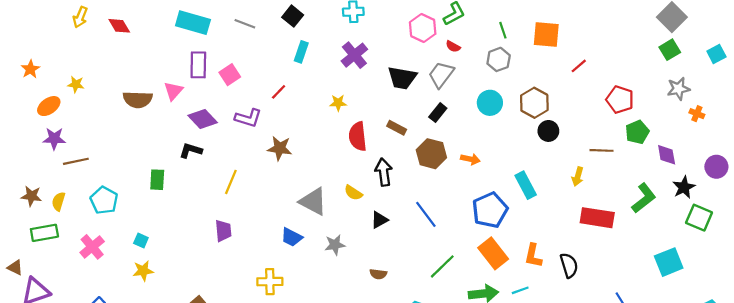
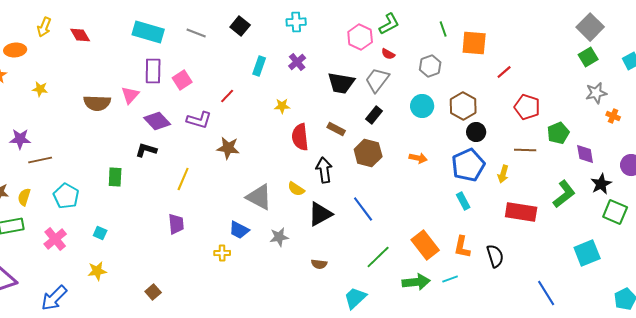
green line: (503, 30) -> (443, 29), moved
cyan rectangle: (301, 52) -> (259, 66), moved
purple cross: (354, 55) -> (297, 62), size x0.7
red pentagon: (620, 100) -> (527, 107), moved
orange ellipse: (49, 106) -> (15, 50), moved, turned 30
orange arrow: (470, 159) -> (418, 158), moved
cyan rectangle: (526, 185) -> (463, 201), moved, size x0.7
blue pentagon: (490, 210) -> (468, 165), moved
black triangle: (379, 220) -> (320, 214), size x1.5
yellow star: (143, 271) -> (97, 271), moved
yellow cross: (270, 282) -> (222, 253), moved, size x0.7

